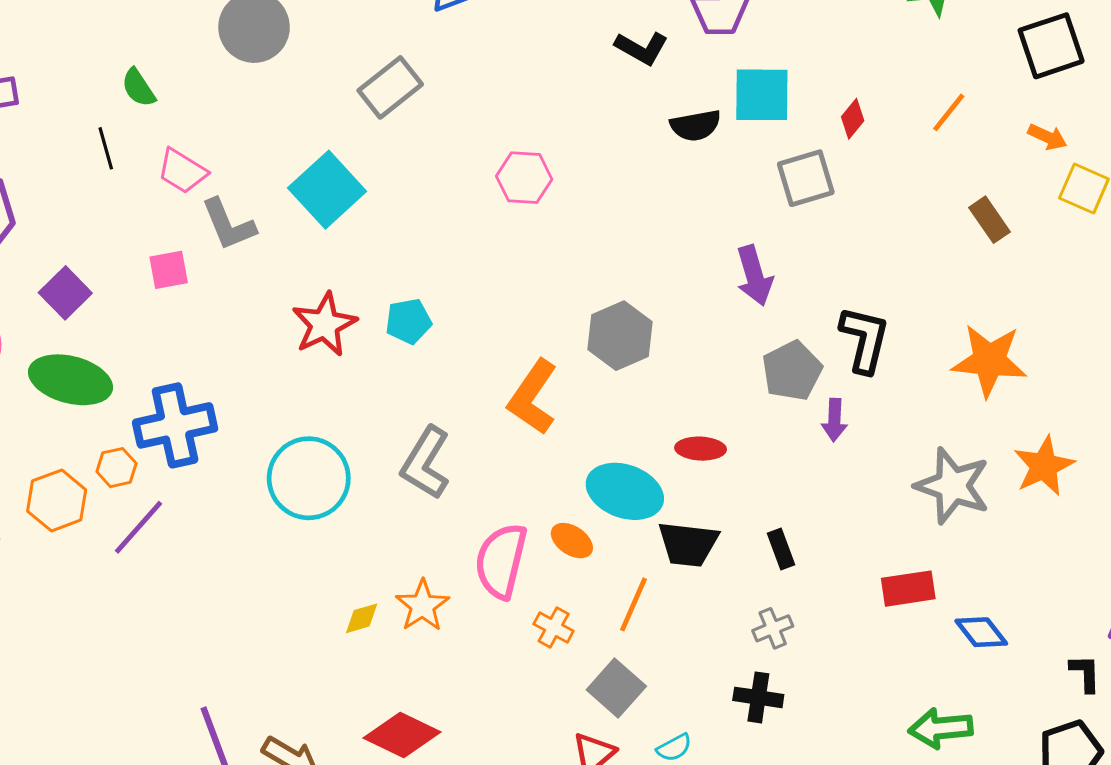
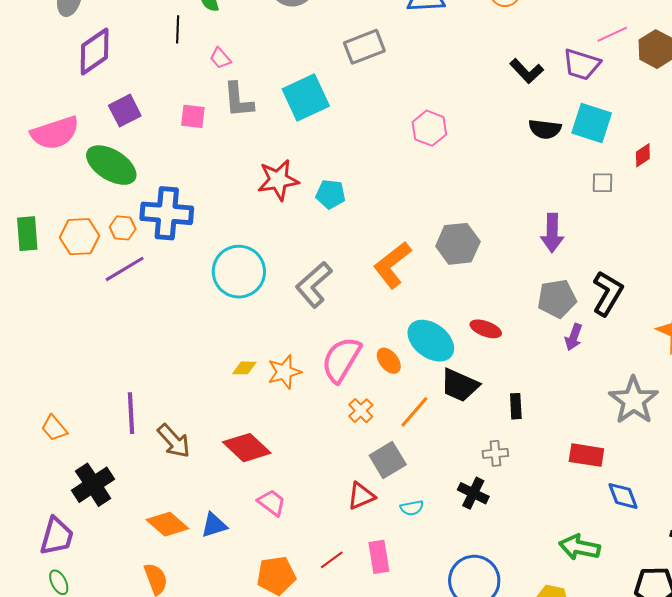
pink trapezoid: (182, 171) -> (220, 58), size x0.7
gray square: (806, 178) -> (603, 183), size x0.6

